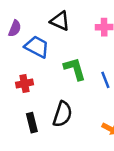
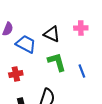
black triangle: (60, 21) -> (52, 34), moved

